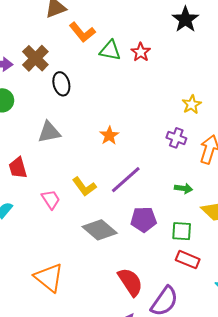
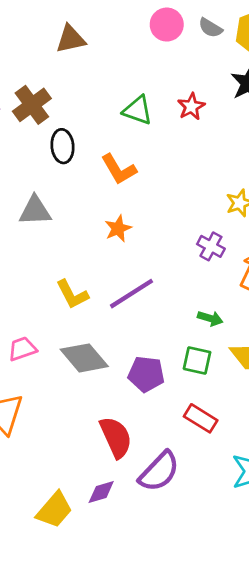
orange L-shape: (82, 32) -> (119, 169), moved
red star: (141, 52) -> (191, 107), moved
pink trapezoid: (51, 199) -> (22, 349), moved, turned -85
purple pentagon: (144, 219) -> (146, 374), moved
green square: (182, 231) -> (197, 360), moved

